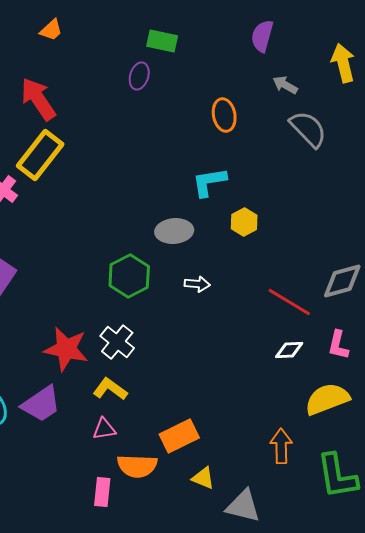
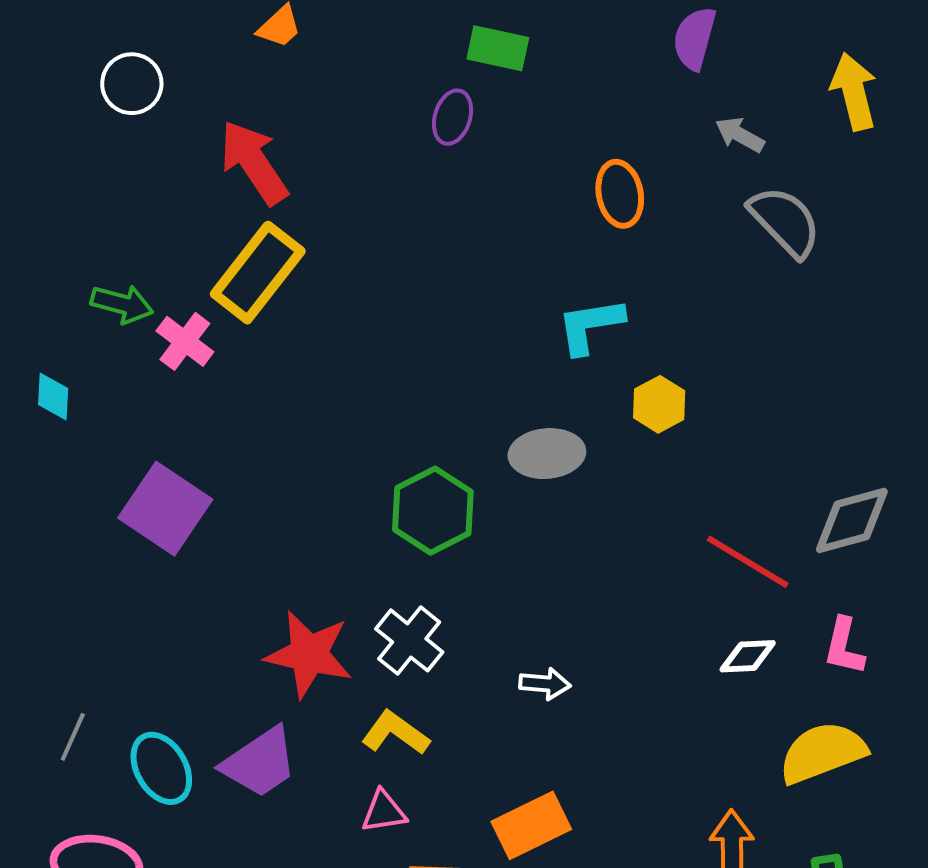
gray ellipse: (174, 231) -> (547, 454), moved
white arrow: (197, 284) -> (545, 684), moved

